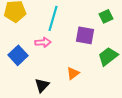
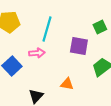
orange triangle: (73, 73) -> (67, 84), turned 48

